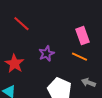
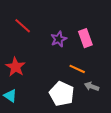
purple star: (46, 54) -> (59, 39), moved
orange line: (79, 57) -> (77, 69), moved

